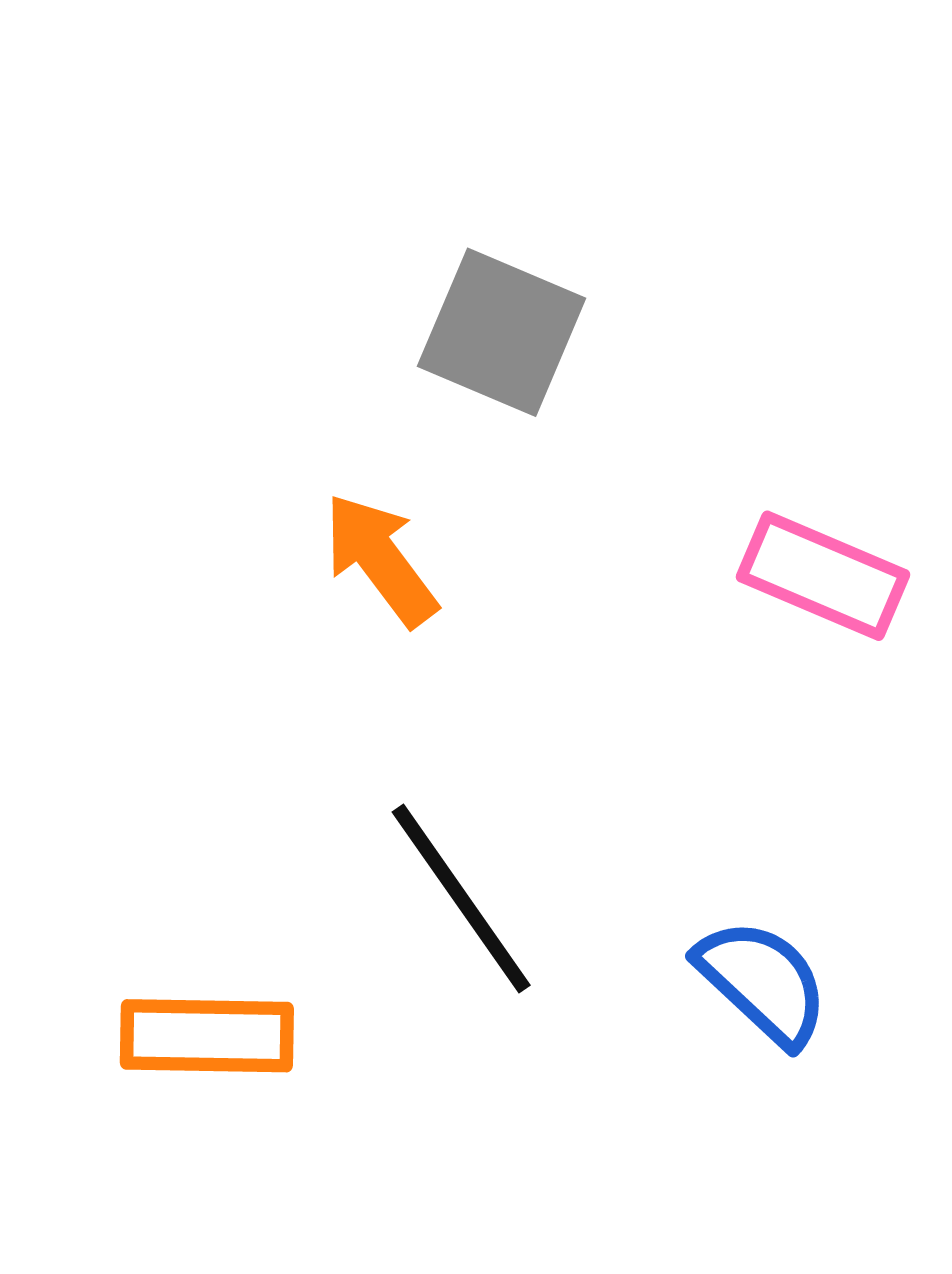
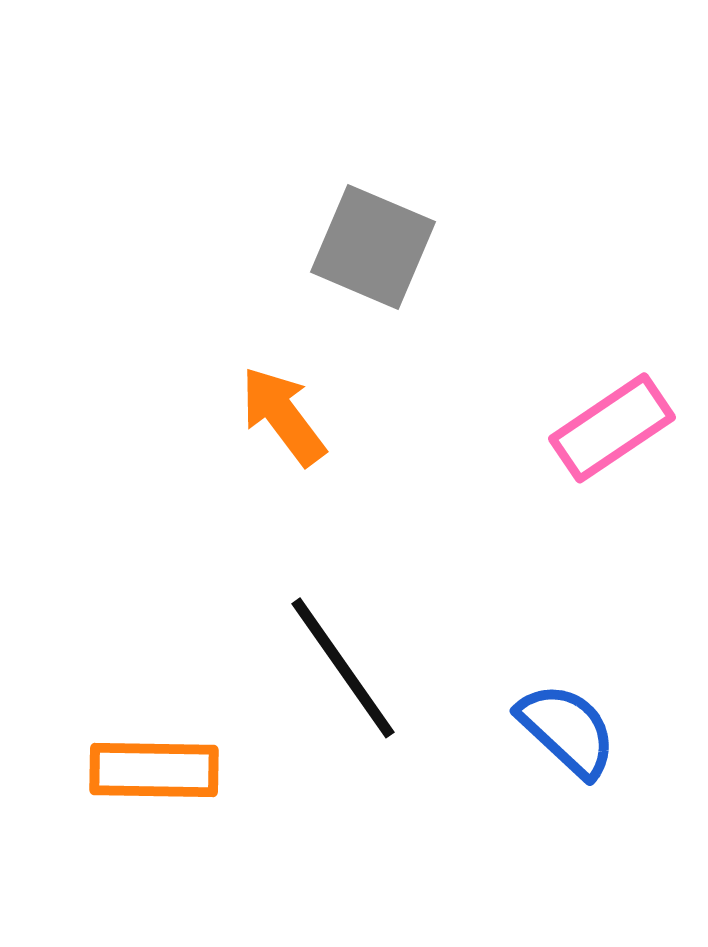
pink rectangle: (823, 576) -> (612, 428), turned -57

